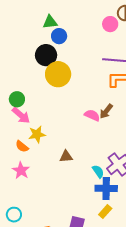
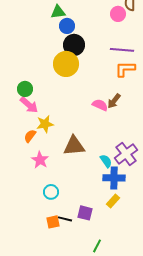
black circle: (46, 55) -> (74, 45), moved
orange semicircle: (22, 146) -> (30, 136), turned 88
brown triangle: (66, 156) -> (74, 146), size x1.6
pink star: (21, 170) -> (40, 160), moved
cyan circle: (14, 215) -> (51, 192), moved

